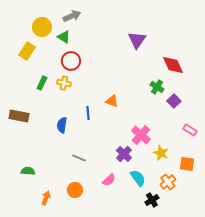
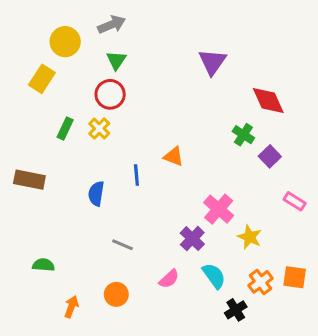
green triangle: (64, 37) -> (116, 60), moved, turned 32
yellow cross: (64, 83) -> (99, 128), turned 32
orange square: (187, 164) -> (295, 277), moved

